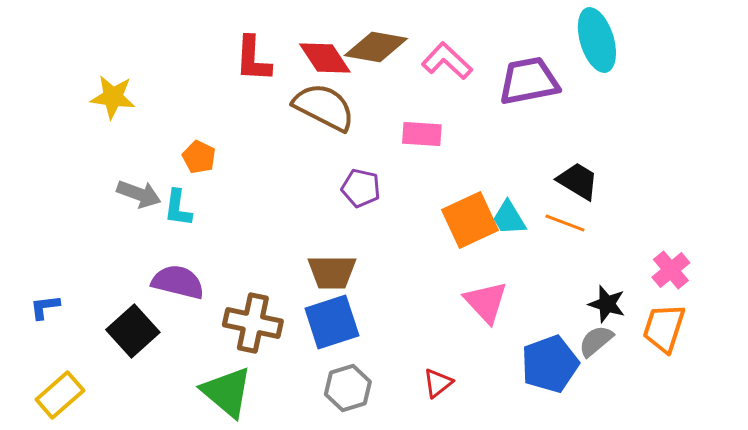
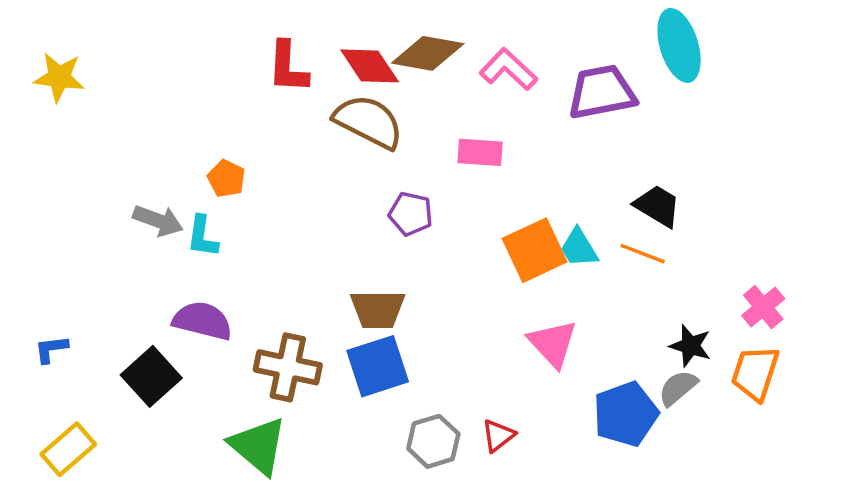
yellow star: (113, 97) -> (59, 77), moved
gray hexagon: (348, 388) -> (433, 441), moved

